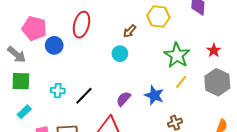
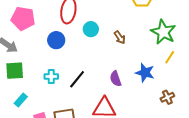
brown arrow: (130, 31) -> (120, 37), moved, turned -72
blue circle: (54, 45) -> (56, 40), moved
cyan circle: (120, 54) -> (91, 29), moved
purple semicircle: (124, 99) -> (116, 79), turned -56

